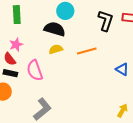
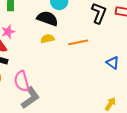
pink semicircle: (35, 70) -> (22, 81), moved

